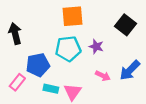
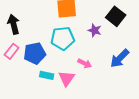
purple star: (96, 47) -> (95, 30), moved
pink arrow: (103, 76) -> (85, 63), moved
pink rectangle: (17, 82) -> (12, 51), moved

